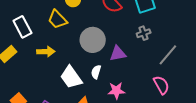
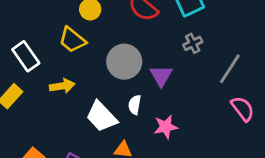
purple triangle: (118, 54) -> (161, 76), turned -42
pink semicircle: (161, 85) -> (243, 109), moved

